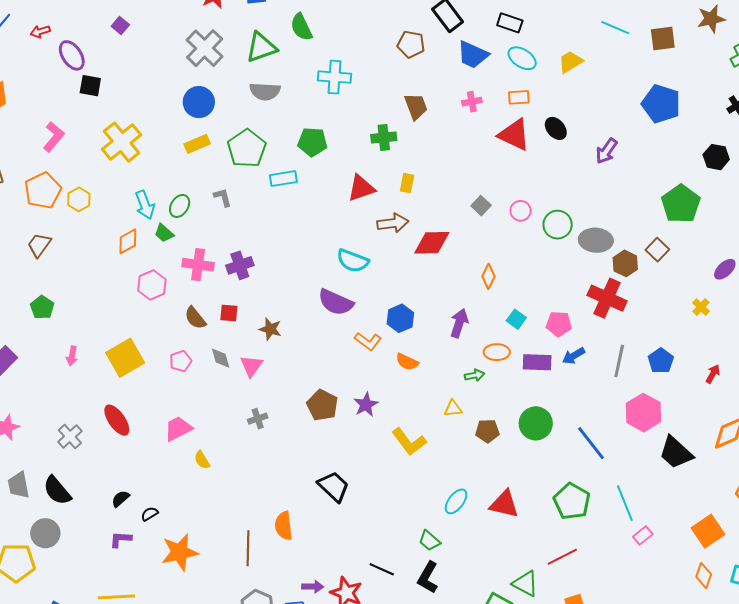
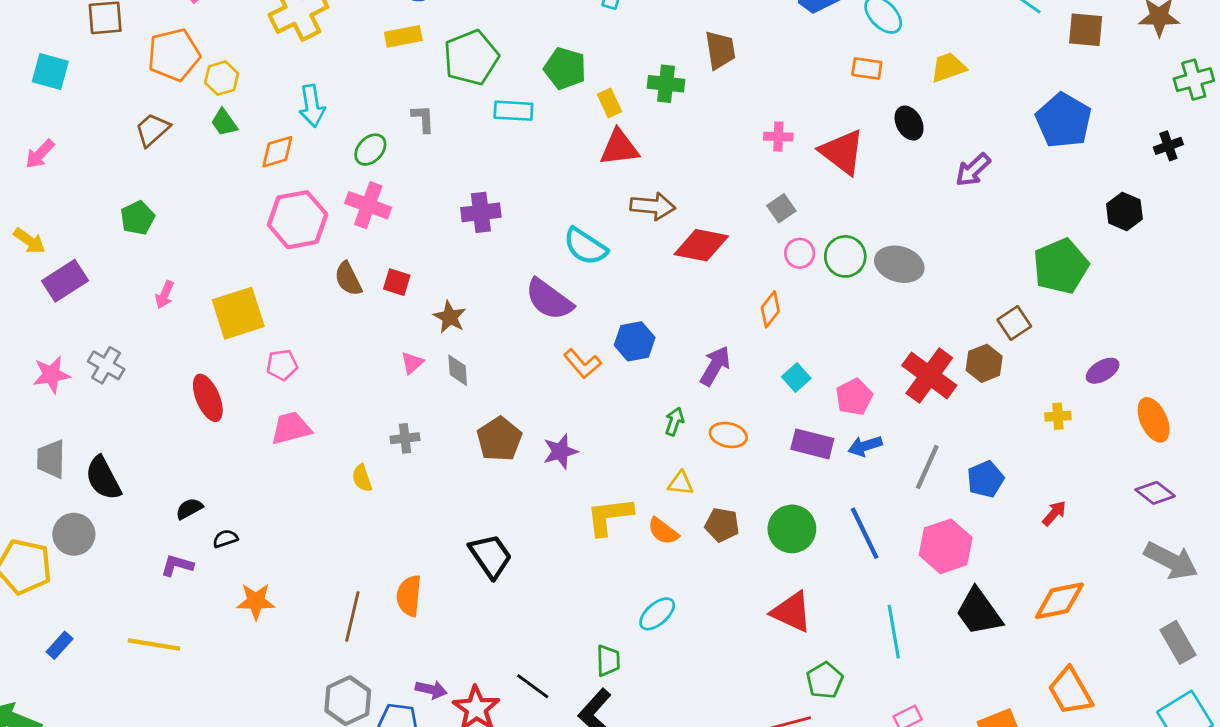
yellow trapezoid: (570, 62) -> (948, 67), moved
pink cross: (472, 102) -> (778, 137), moved
red triangle: (514, 135) -> (842, 152), moved
yellow rectangle: (407, 183) -> (609, 103), moved, turned -48
green ellipse: (180, 206) -> (370, 150), moved
pink circle: (521, 211) -> (800, 253), moved
green circle: (558, 225) -> (845, 256), moved
green trapezoid: (164, 233) -> (224, 122), moved
gray ellipse: (596, 240) -> (899, 264), moved
brown hexagon: (625, 263) -> (984, 363), moved
purple cross: (240, 265) -> (481, 212), moved
pink hexagon: (152, 285) -> (298, 220), size x1.4
yellow cross: (701, 307) -> (1058, 416), turned 30
pink pentagon: (559, 324) -> (854, 397), turned 30
orange ellipse: (497, 352) -> (728, 435), moved
gray diamond: (221, 358) -> (458, 370), moved
pink pentagon: (181, 361) -> (282, 365), moved
orange semicircle: (407, 362) -> (663, 531), moved
pink triangle: (251, 366) -> (412, 363), size x0.7
green arrow: (474, 375) -> (674, 421), moved, turned -72
gray cross: (70, 436) -> (106, 365), moved, turned -30
yellow L-shape: (409, 442) -> (609, 516), turned 108
blue line: (591, 443) -> (865, 533), moved
yellow semicircle: (202, 460) -> (362, 478), moved
green pentagon: (572, 501) -> (825, 680), moved, size x0.7
cyan line: (625, 503) -> (894, 632), moved
red triangle: (504, 504) -> (792, 612), moved
green trapezoid: (429, 541) -> (608, 661), turned -145
orange star: (180, 552) -> (256, 601), size x0.7

